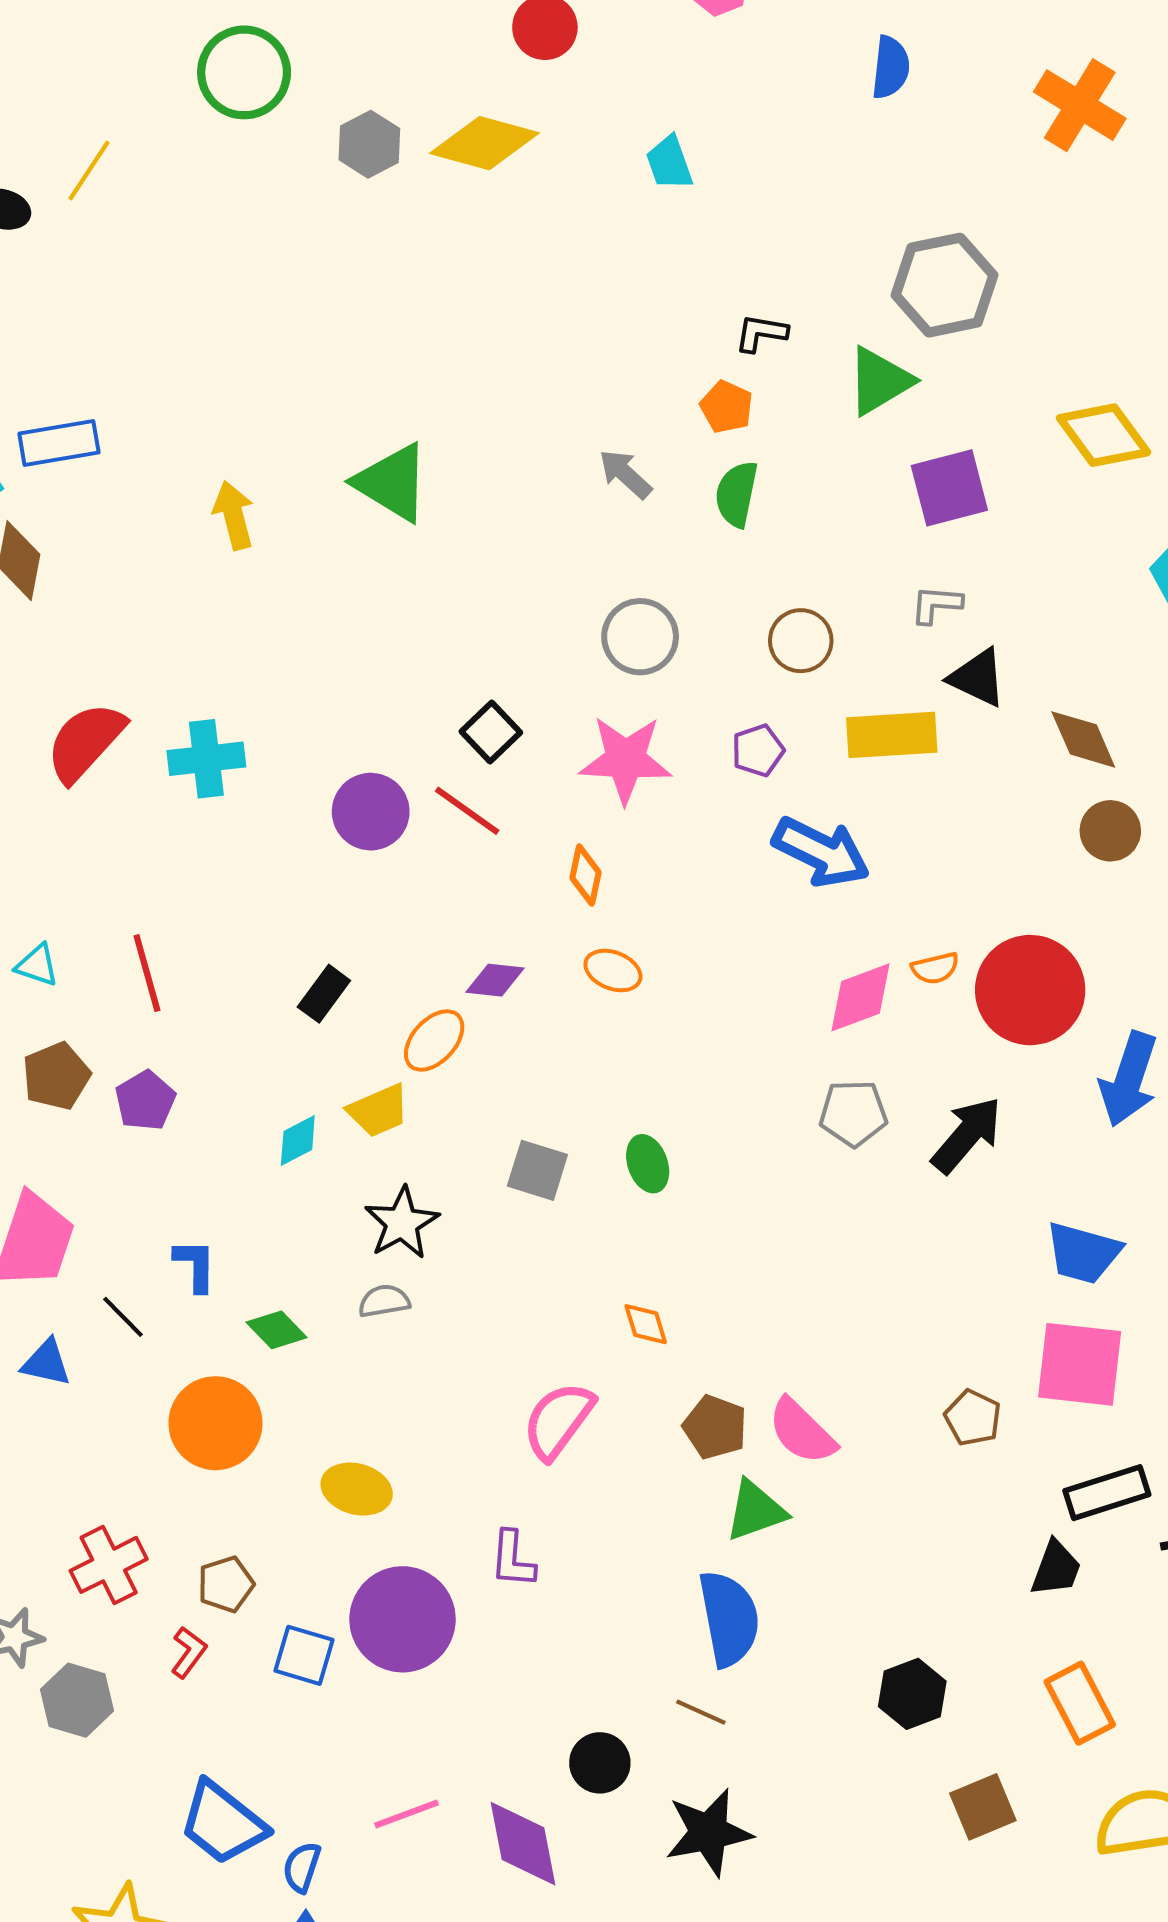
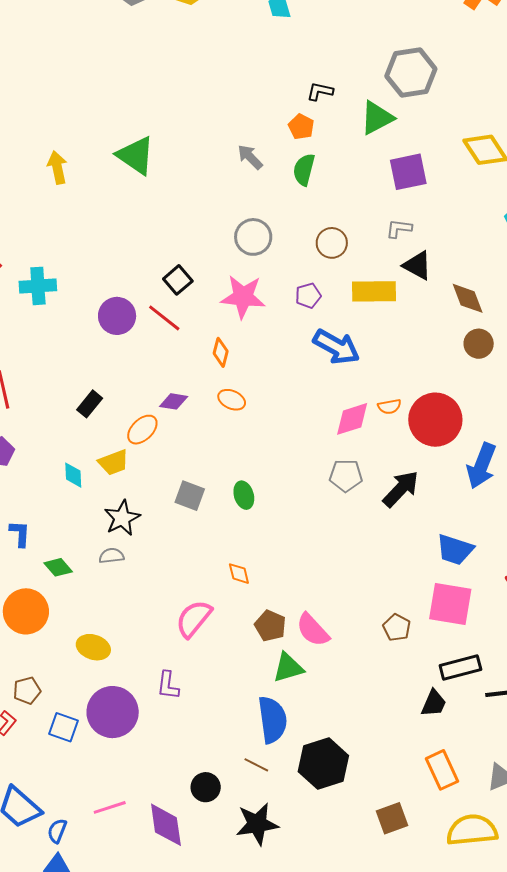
cyan diamond: (298, 1140) -> (73, 475), turned -68
black hexagon: (912, 1694) -> (323, 764), moved, size x1.5

